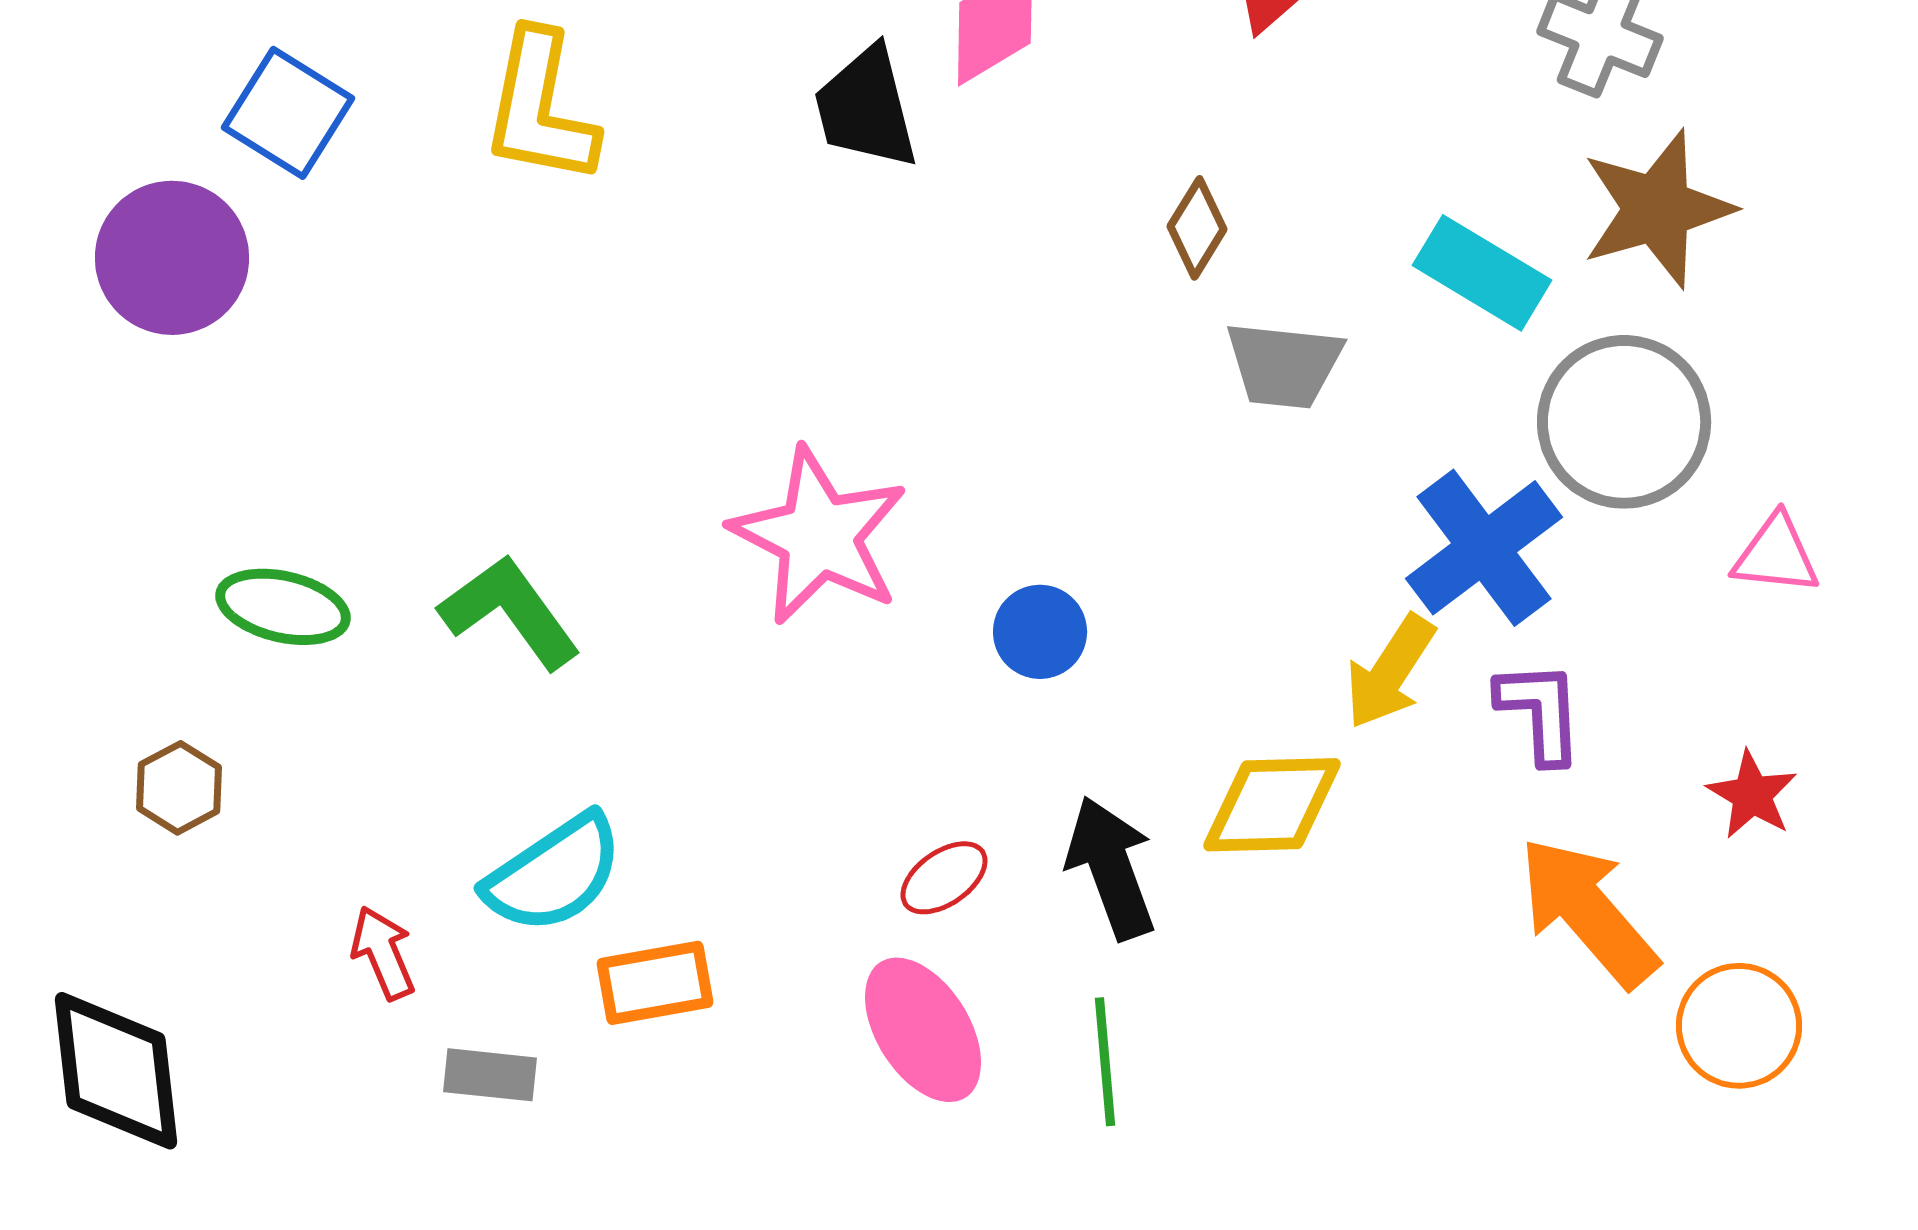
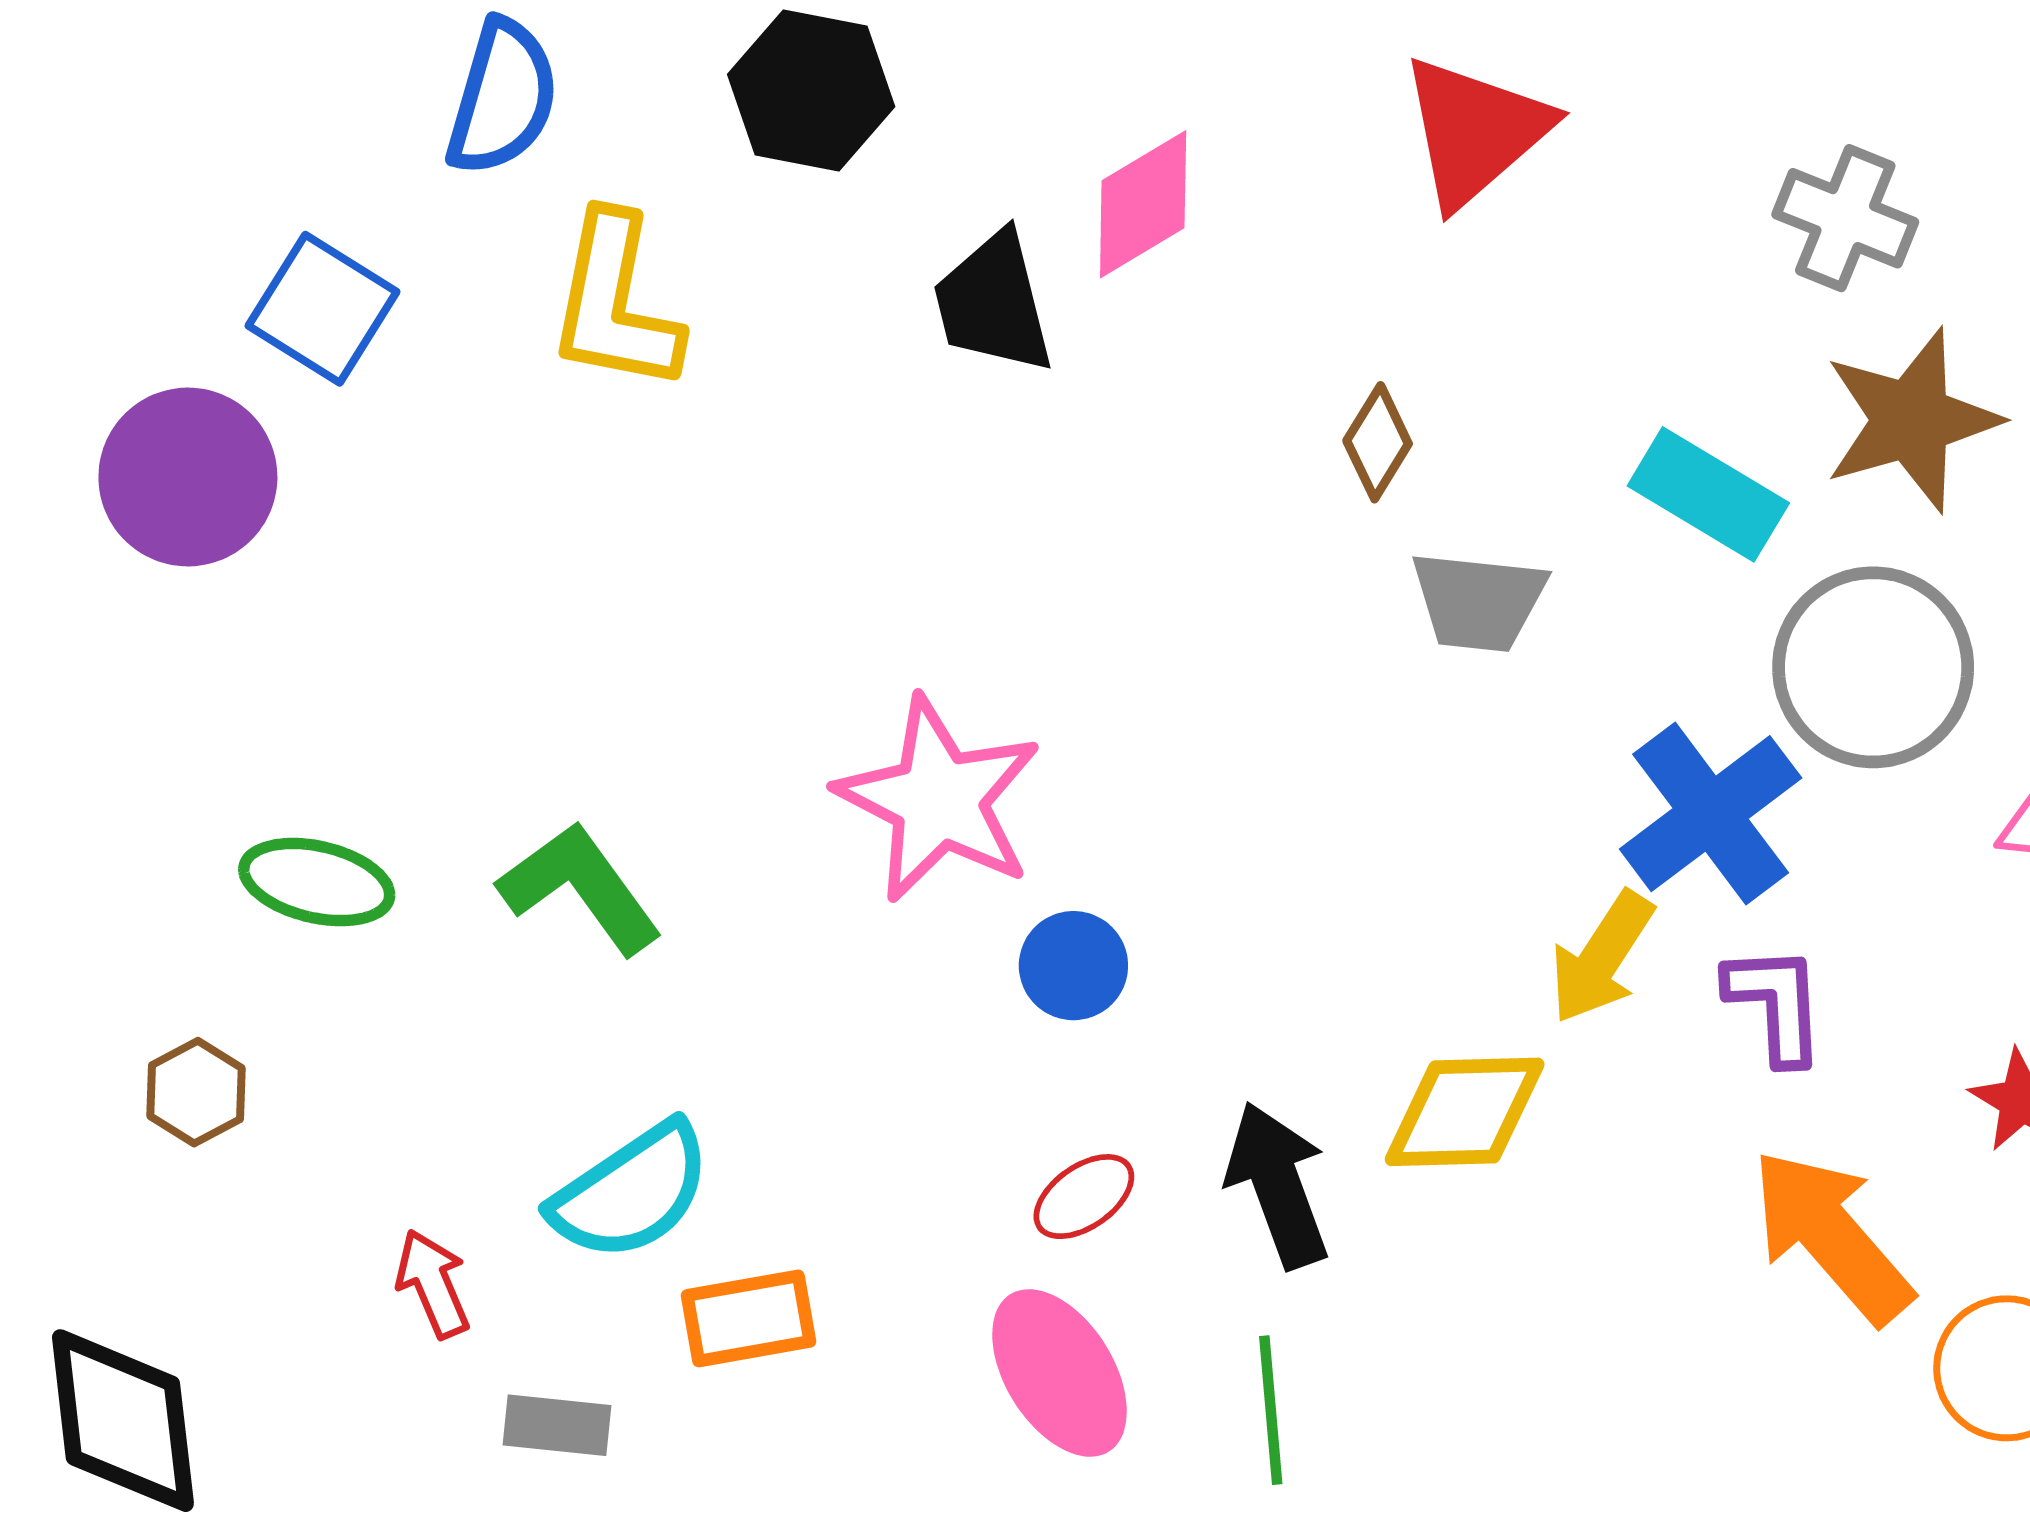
blue circle: (1040, 632) -> (1073, 966), moved

